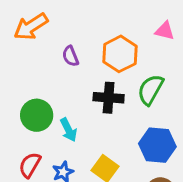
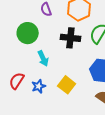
green circle: (37, 115) -> (28, 33), moved

